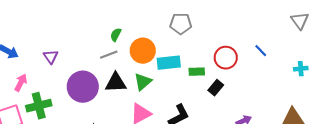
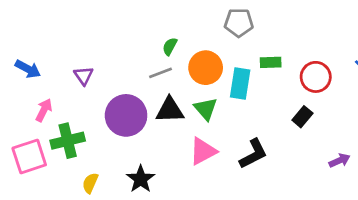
gray pentagon: (181, 24) -> (239, 23), moved
cyan rectangle: (169, 63) -> (240, 84), turned -75
green rectangle: (197, 72) -> (271, 62), moved
green triangle: (143, 82) -> (206, 109), turned -30

